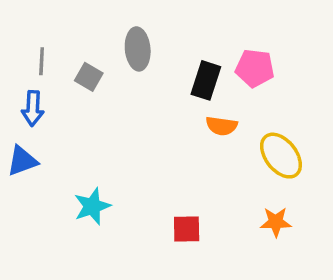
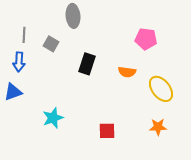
gray ellipse: (138, 49) -> (73, 16), moved
black rectangle: (206, 80) -> (87, 64), moved

